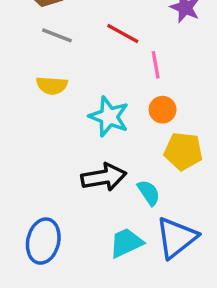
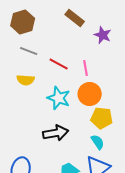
red line: (123, 34) -> (59, 64), moved
orange circle: (163, 110) -> (90, 94), size x1.5
cyan semicircle: (149, 193) -> (98, 142), moved

